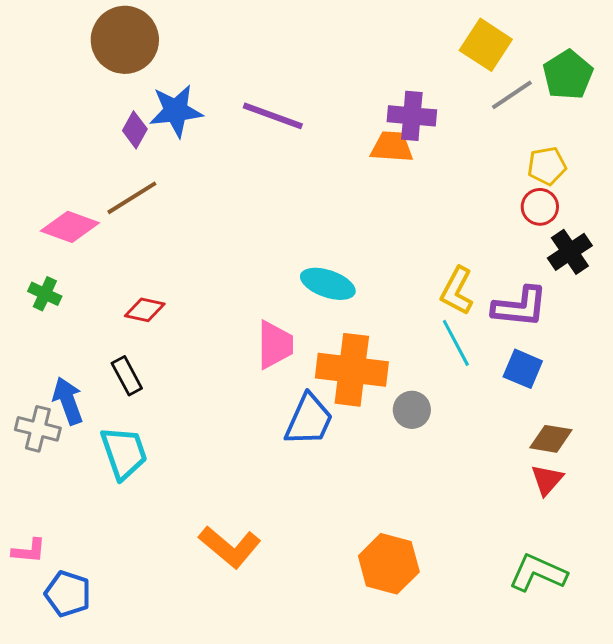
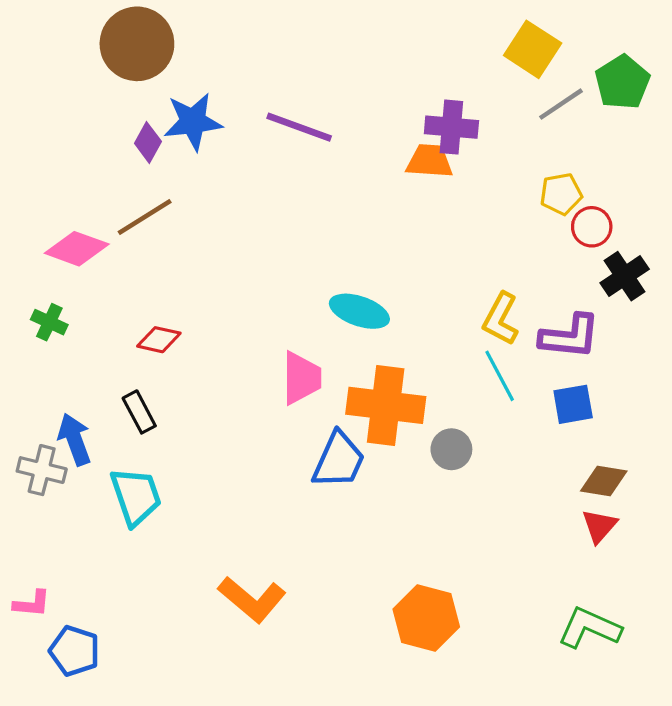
yellow pentagon: (547, 166) -> (561, 194), moved
blue square: (523, 369) -> (573, 404), turned -33

